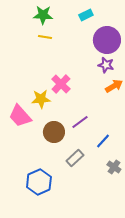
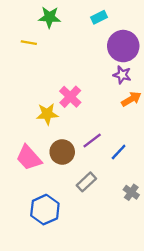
yellow line: (45, 37) -> (29, 43), moved
pink trapezoid: (20, 116) -> (29, 158), moved
blue line: (103, 141) -> (119, 152), moved

